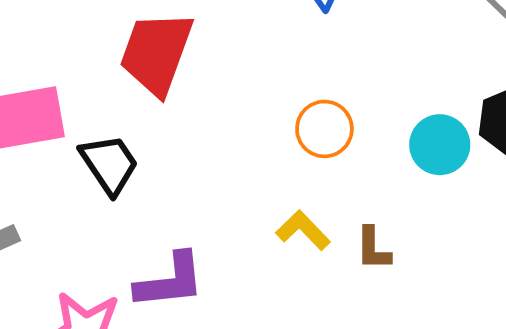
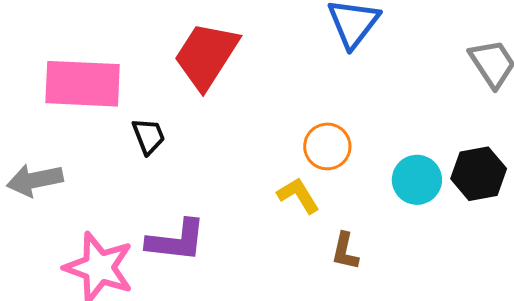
black trapezoid: (109, 164) -> (149, 136), size x0.7
yellow L-shape: (303, 230) -> (298, 195), moved

